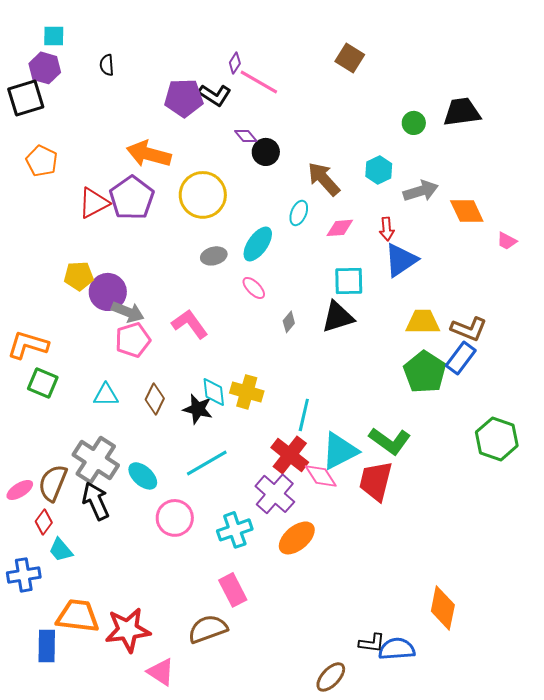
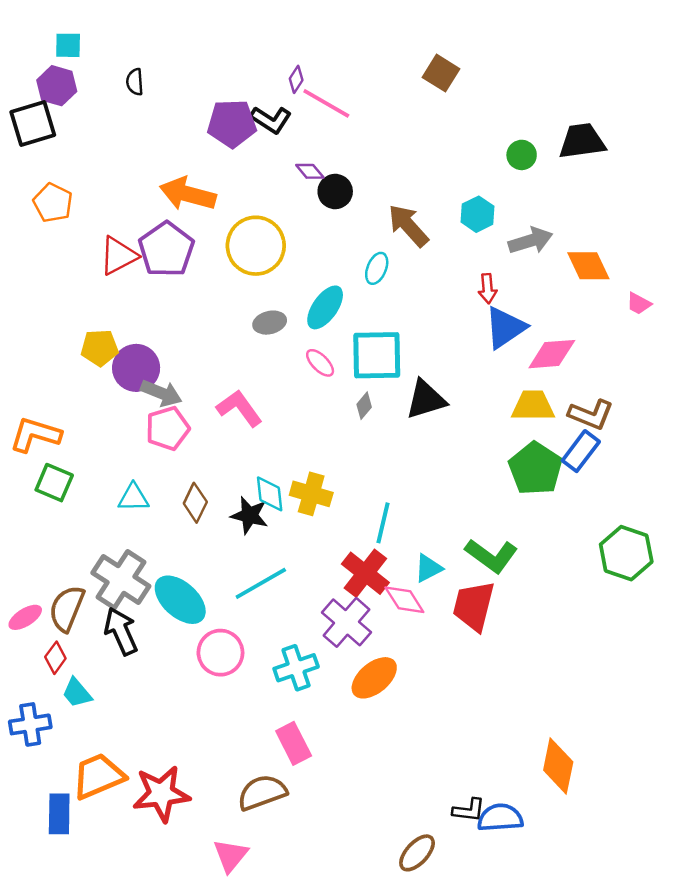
pink diamond: (340, 228) -> (552, 354), moved, size x1.4
cyan square: (349, 281) -> (377, 355), moved, size x1.4
cyan triangle: (340, 451) -> (428, 568), size x0.6
cyan ellipse: (143, 476) -> (180, 600), size x1.4
orange trapezoid: (78, 616) -> (98, 776), turned -30
pink triangle: (161, 672) -> (231, 855), moved, turned 36

